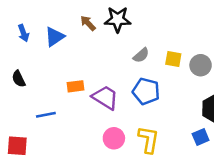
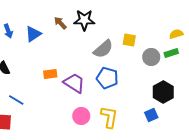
gray semicircle: (141, 55) -> (103, 49), size x1.5
yellow square: (173, 59) -> (129, 40), moved
blue line: (46, 115) -> (16, 100), moved, turned 42

